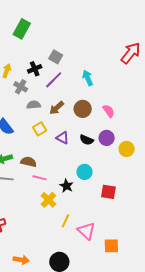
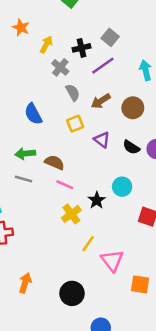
gray semicircle: (34, 105) -> (73, 93), turned 56
orange arrow: (21, 260) -> (25, 283), turned -91

